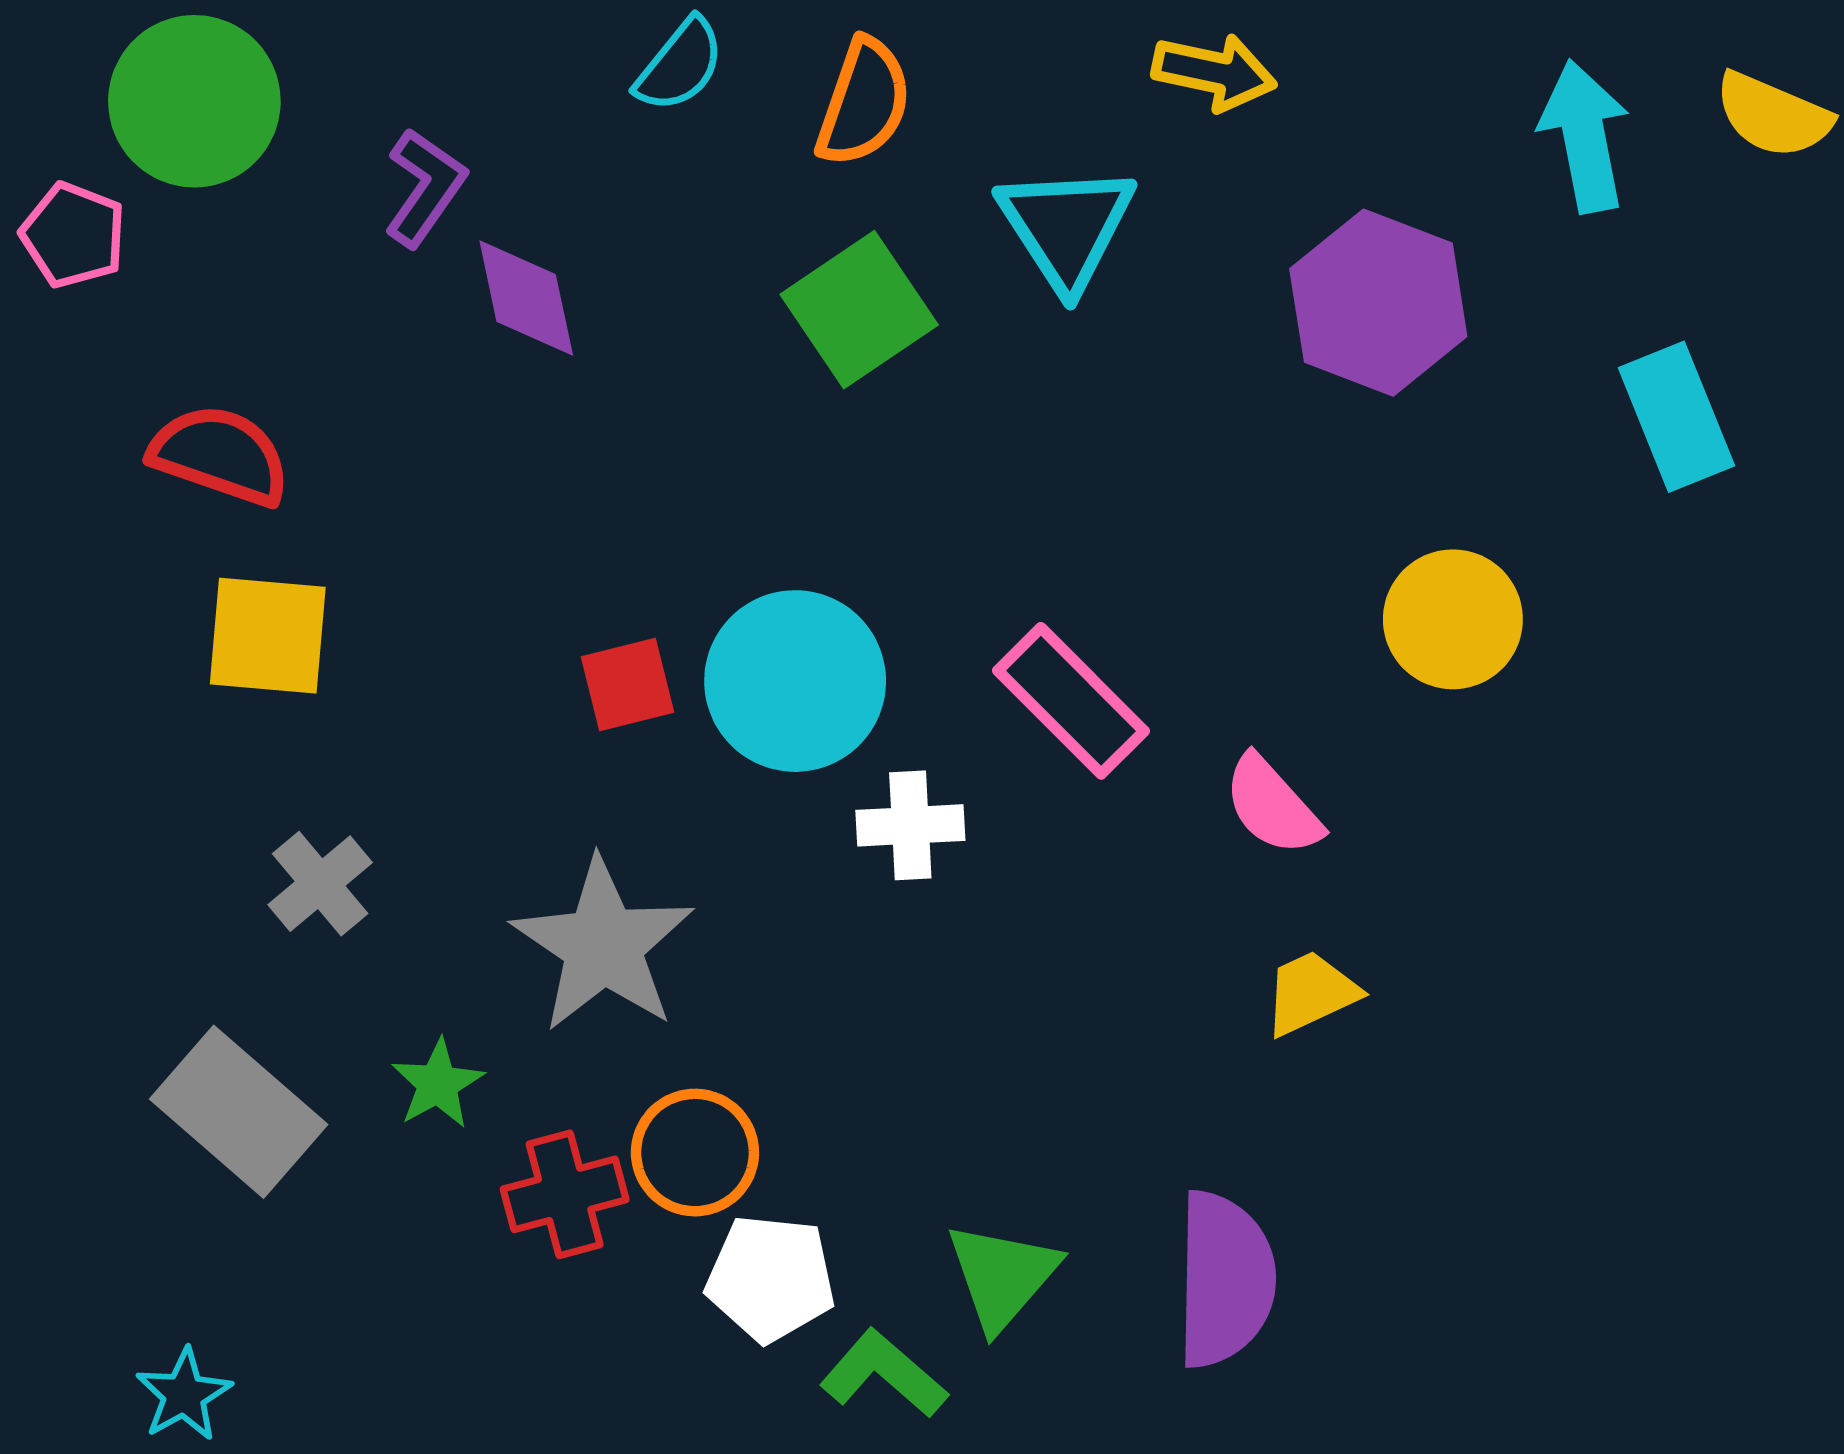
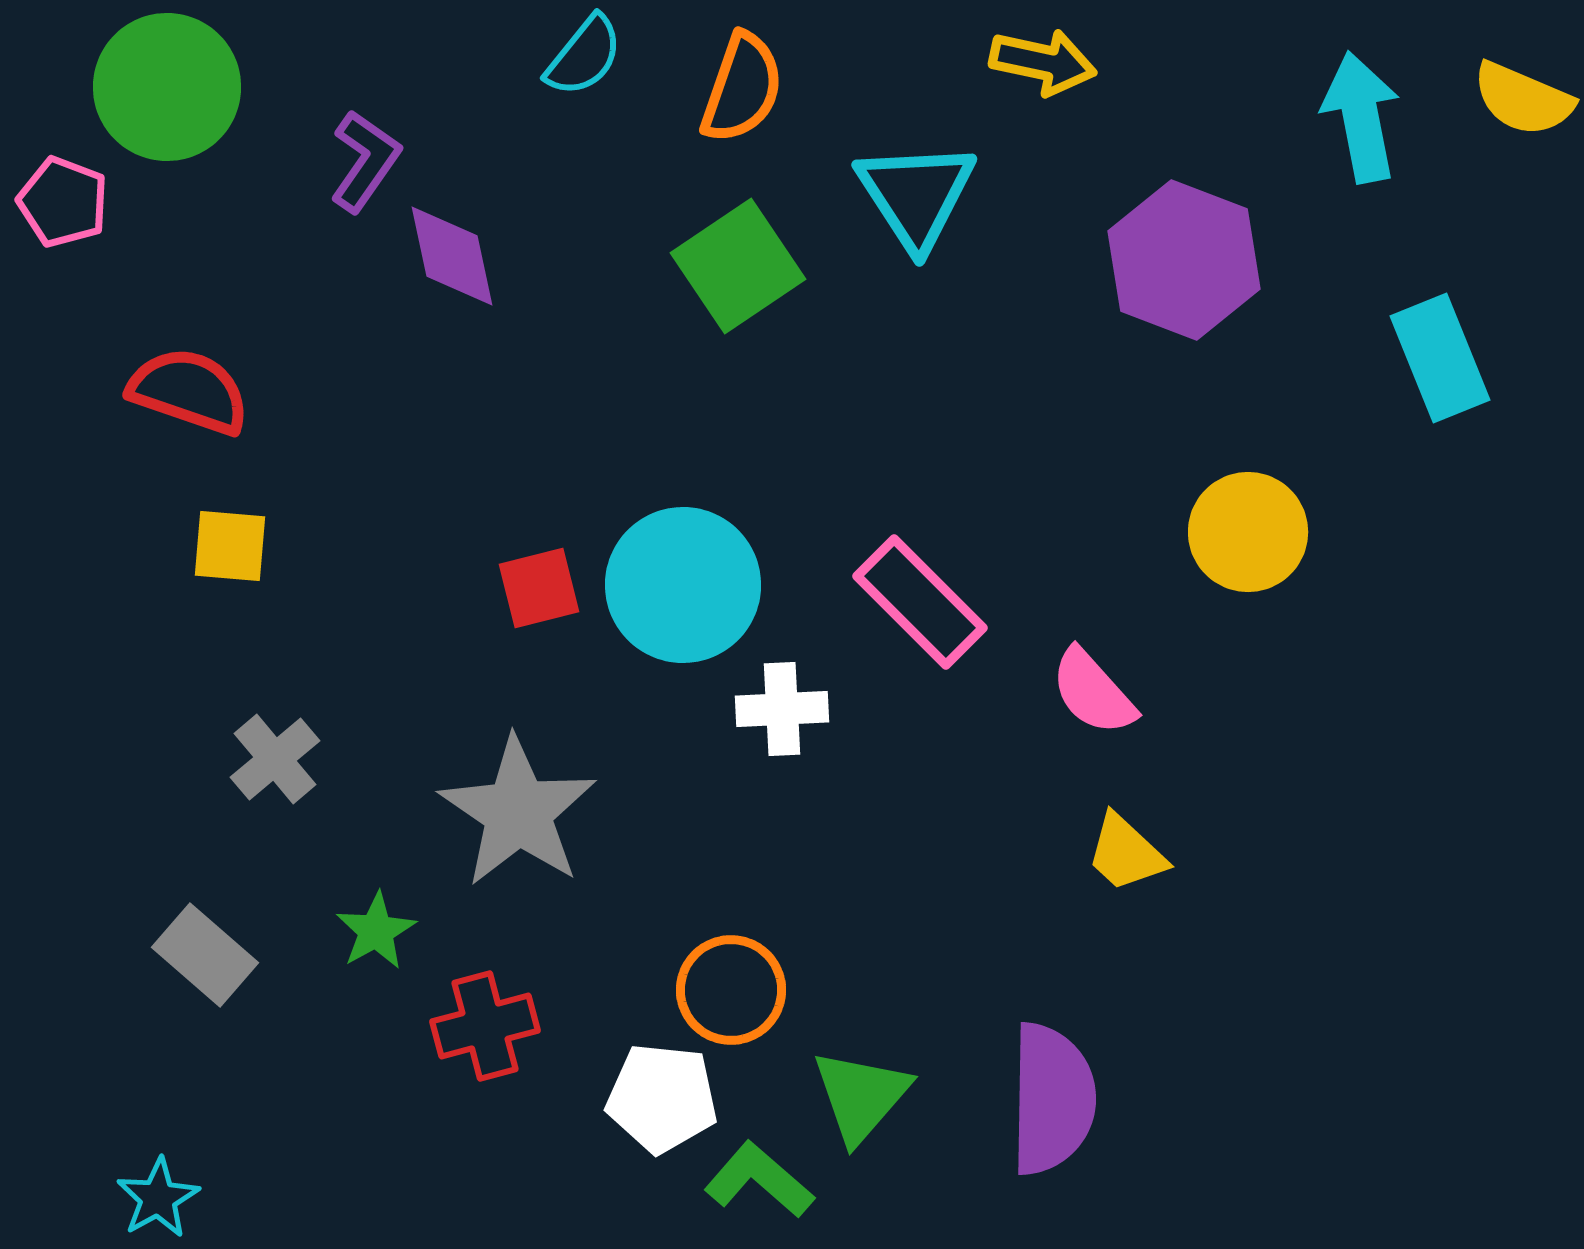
yellow square: (268, 636) -> (230, 546), size x0.7
yellow trapezoid: (1311, 993) -> (1126, 853), turned -112
gray rectangle: (239, 1112) -> (205, 955), size x0.7
orange circle: (695, 1153) -> (731, 990), moved

